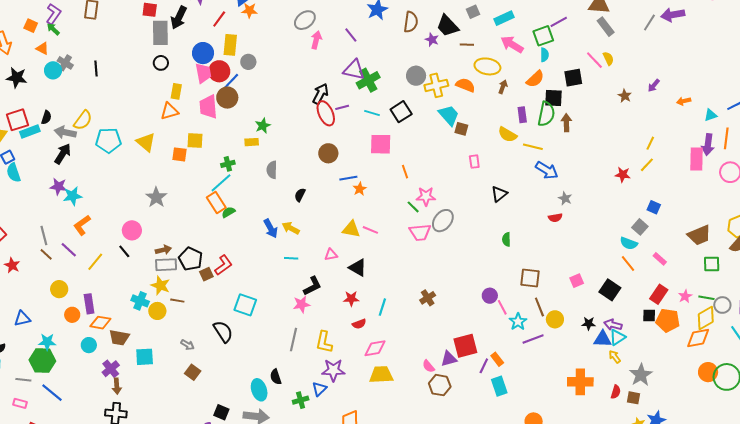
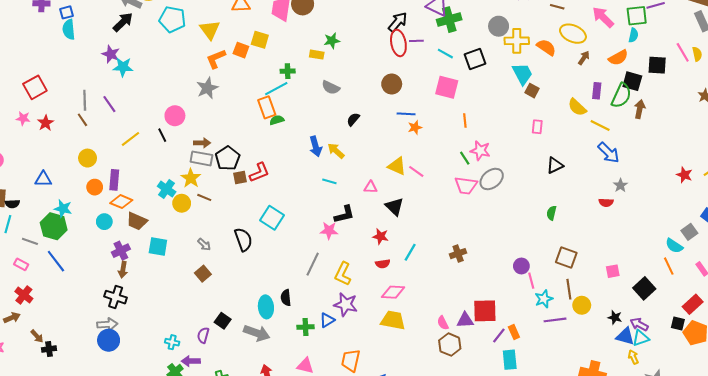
gray semicircle: (272, 170) -> (331, 88), turned -78
orange L-shape: (82, 225) -> (216, 59), moved
purple line: (69, 250) -> (109, 104), moved

